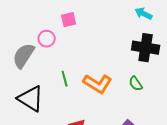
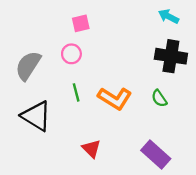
pink circle: (47, 39) -> (71, 54), moved

